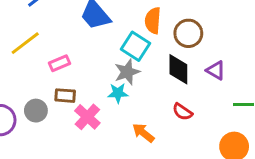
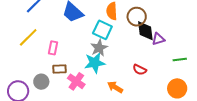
pink rectangle: (60, 63) -> (53, 48), turned -48
black diamond: (178, 69) -> (145, 31), moved
purple triangle: (216, 70) -> (158, 39), turned -40
cyan star: (118, 93) -> (95, 63), size x1.5

